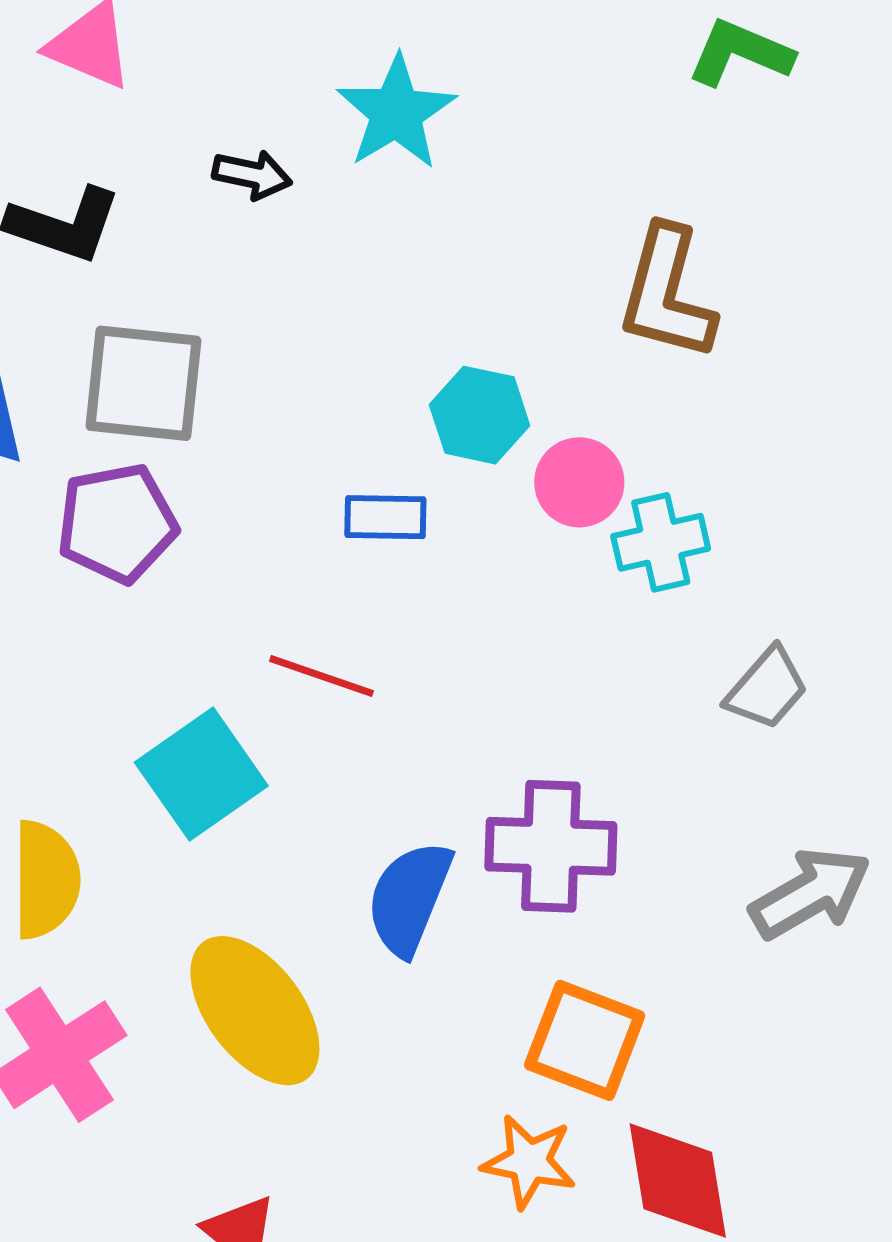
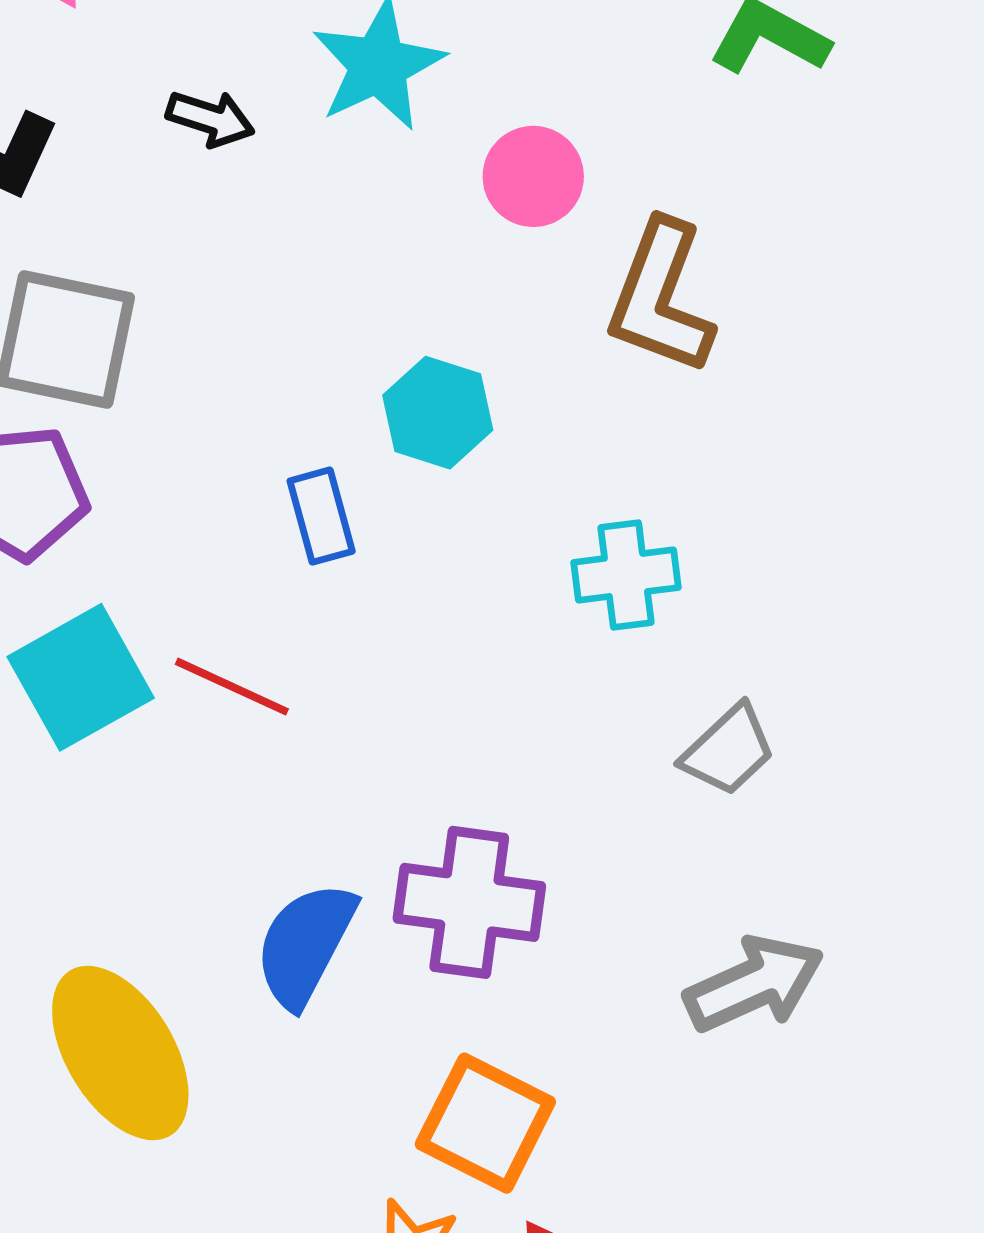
pink circle: (579, 482) -> (533, 176), moved
blue rectangle: (385, 517) -> (321, 516), turned 68
cyan square: (201, 774) -> (81, 677), moved

